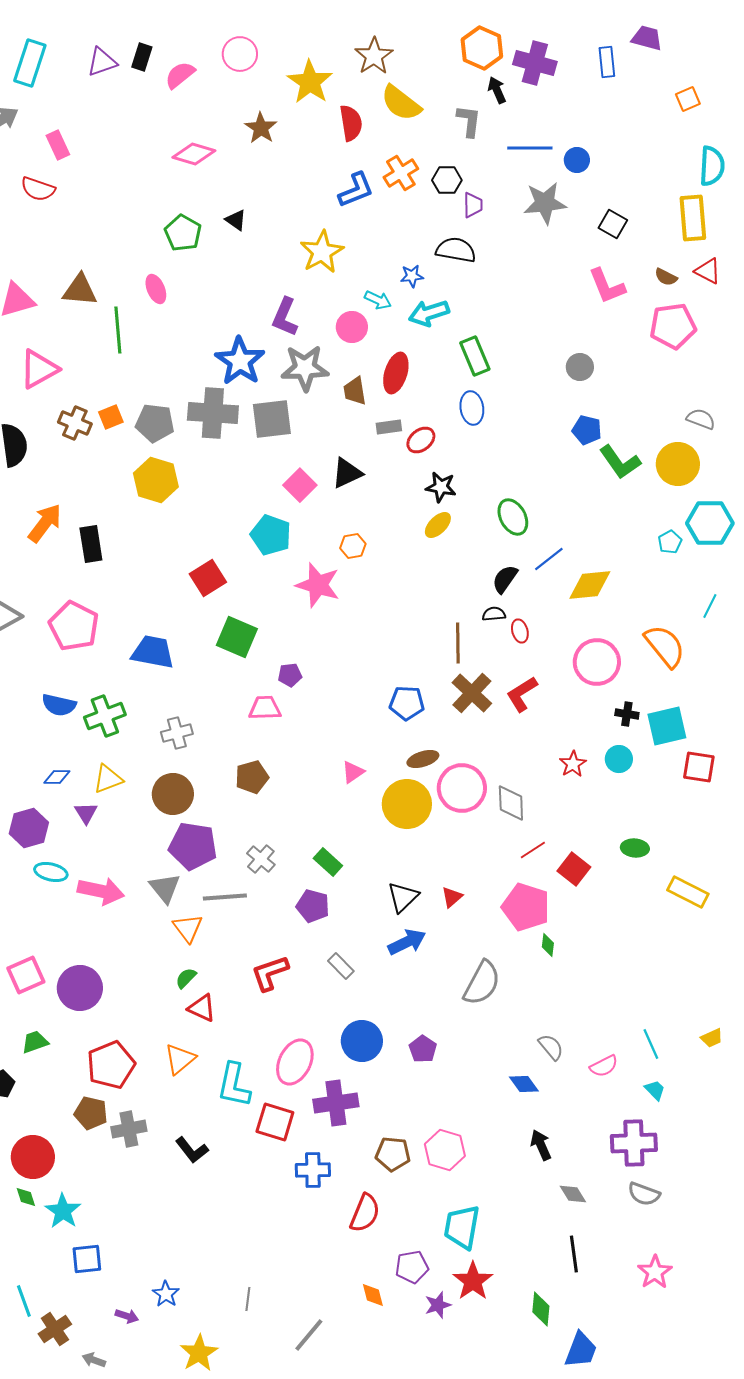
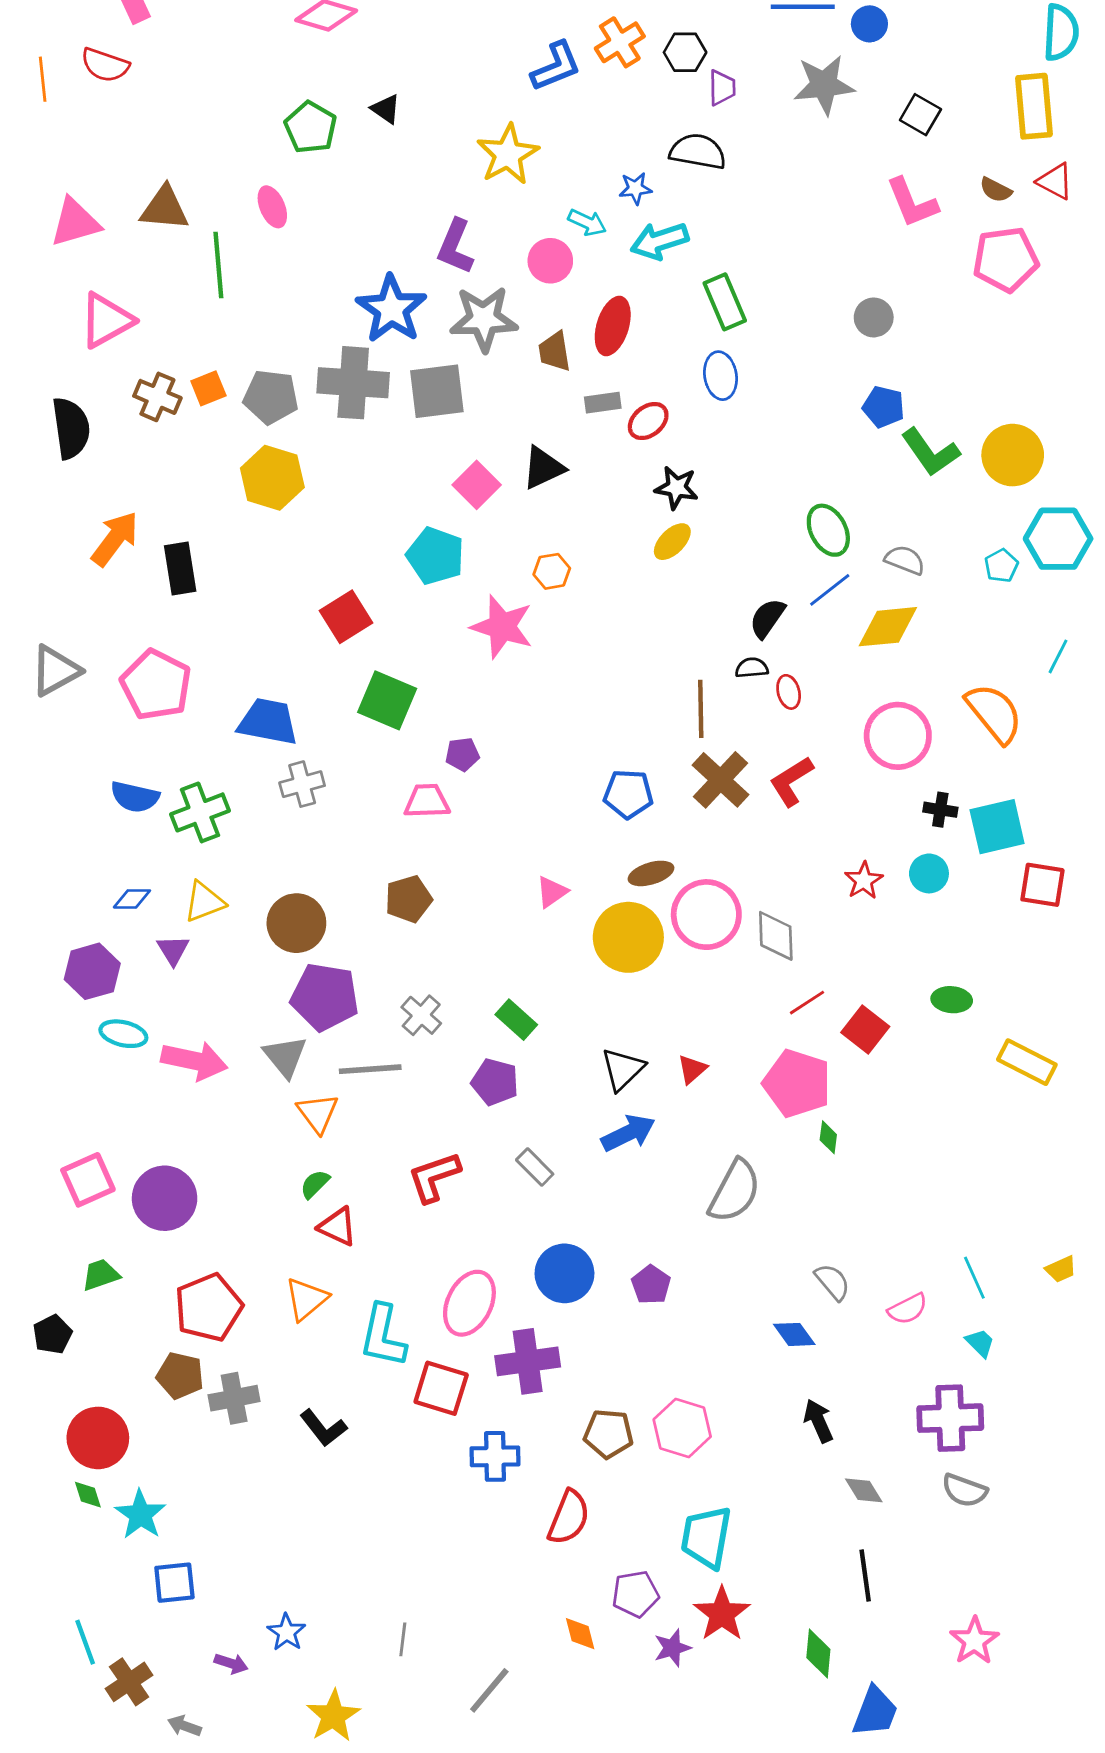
gray semicircle: (701, 419) -> (905, 560), moved
green ellipse: (513, 517) -> (828, 530), moved
gray cross: (177, 733) -> (302, 784), moved
pink star: (655, 1272) -> (974, 1641), moved

